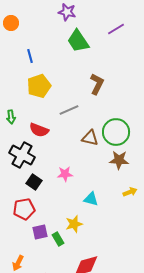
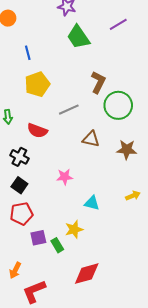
green circle: (116, 132) -> (118, 105), moved
black cross: (22, 155) -> (19, 157), size x0.7
brown star: (119, 160) -> (127, 150), moved
black square: (34, 182) -> (19, 185), moved

